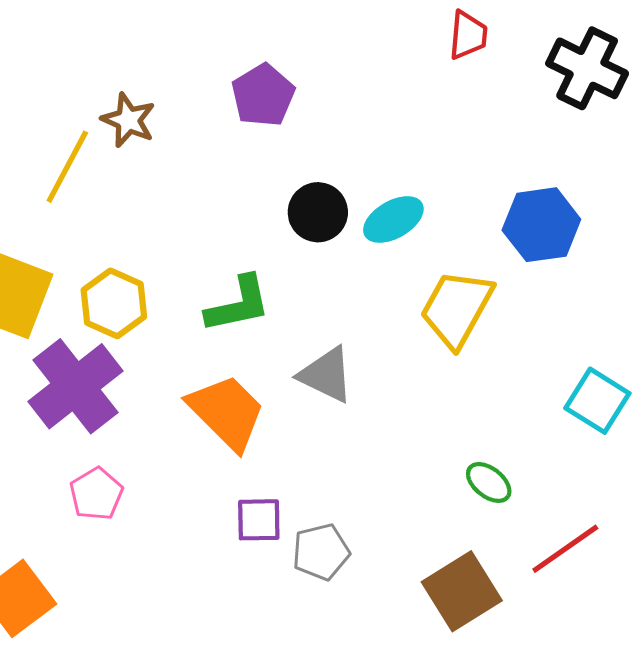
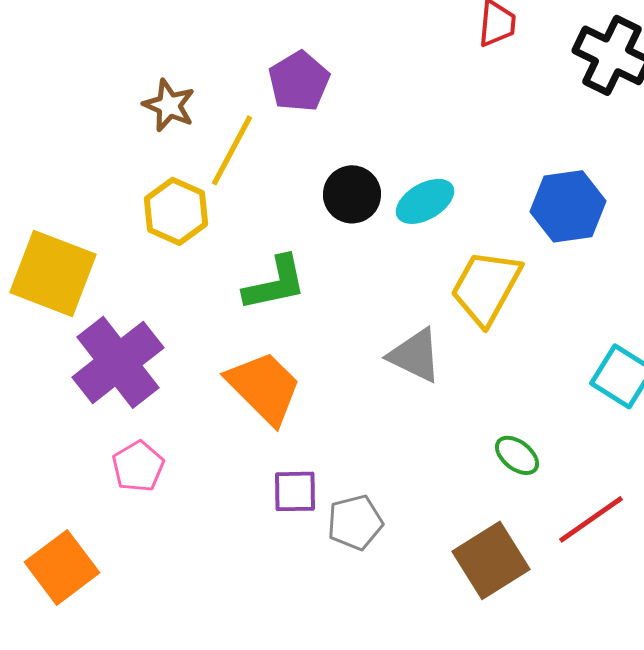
yellow line: (67, 167) -> (232, 150), moved
yellow hexagon: (114, 303) -> (176, 211), moved
gray triangle: (326, 375) -> (415, 355), moved

